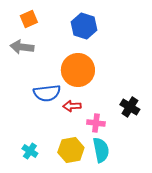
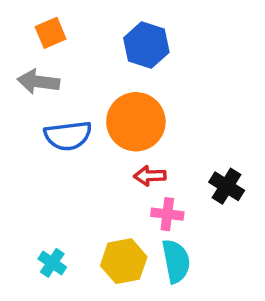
blue semicircle: (47, 93) -> (68, 136), moved
red arrow: (72, 106) -> (150, 176), moved

